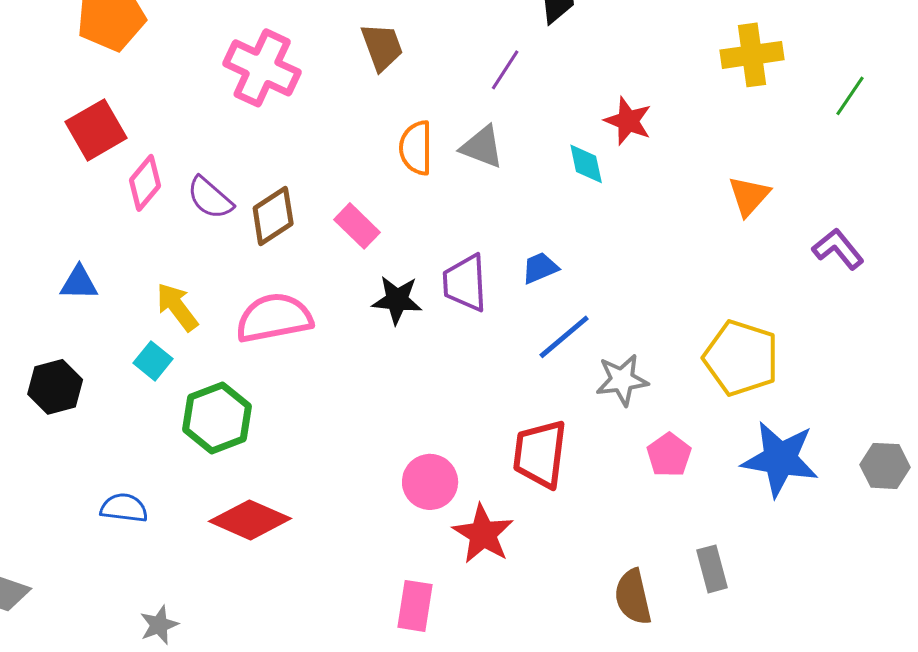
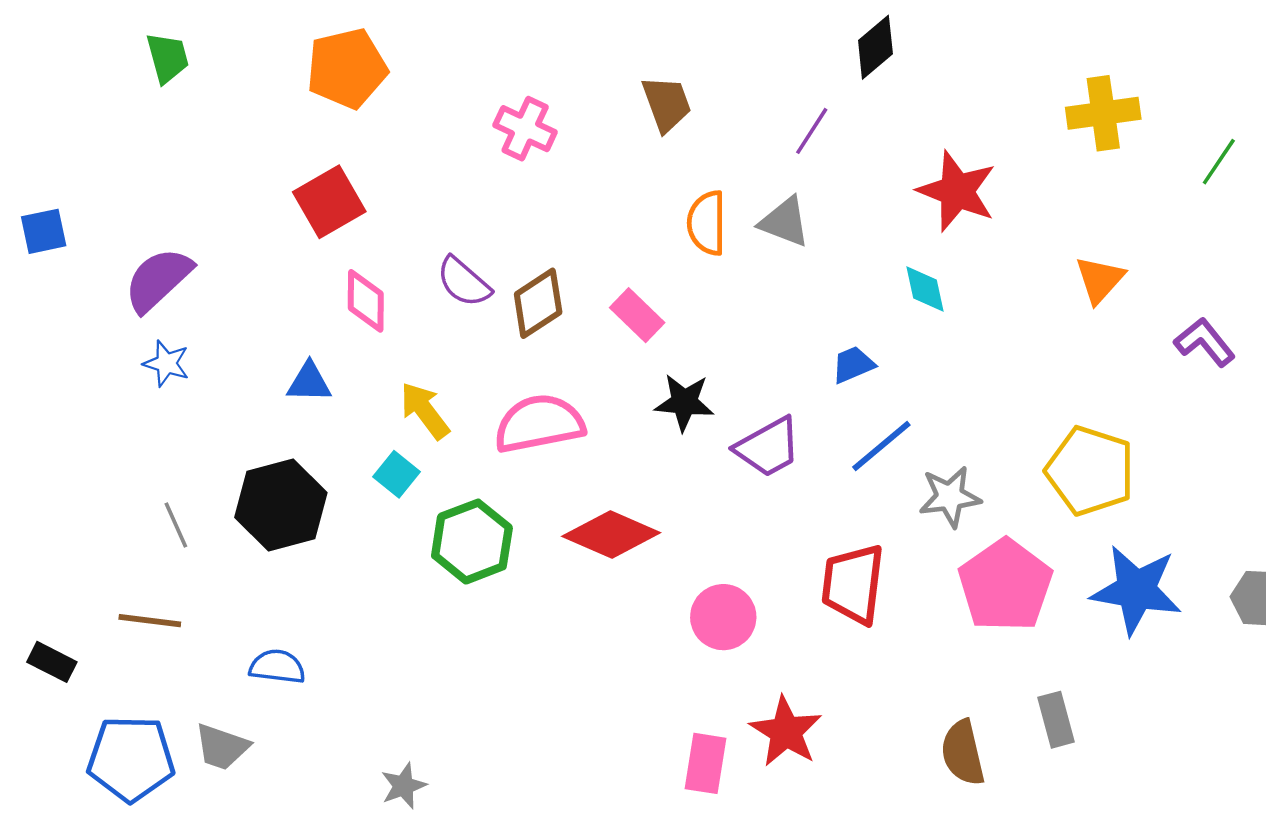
pink cross: (262, 68) -> (525, 129), size x0.7
red star: (628, 121) -> (957, 191), size x1.4
cyan diamond: (586, 164) -> (925, 289), moved
pink diamond: (145, 183) -> (366, 301), moved, turned -40
purple trapezoid: (465, 283) -> (768, 447), moved, turned -116
black hexagon: (55, 387) -> (281, 505), size x1.4
pink pentagon: (669, 455) -> (1005, 585), size x1.8
blue semicircle: (124, 508) -> (277, 667), moved
red diamond: (250, 520) -> (611, 534), moved
red star: (483, 534) -> (786, 732), moved

